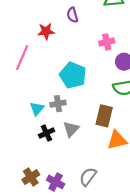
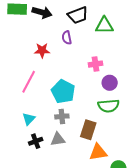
pink line: (22, 58) -> (29, 82), moved
gray cross: (58, 104) -> (62, 116), moved
gray triangle: (71, 129) -> (58, 139), turned 35

